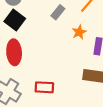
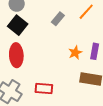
orange star: (79, 32) -> (75, 53), moved

